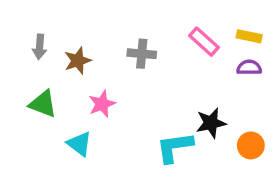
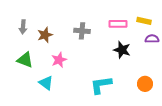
pink rectangle: (204, 42) -> (118, 24), turned -42
purple semicircle: (249, 68) -> (152, 39), moved
black star: (211, 123) -> (122, 50), moved, turned 30

